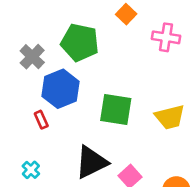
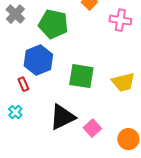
gray cross: (32, 57) -> (15, 14), moved
cyan cross: (31, 170) -> (15, 112), moved

